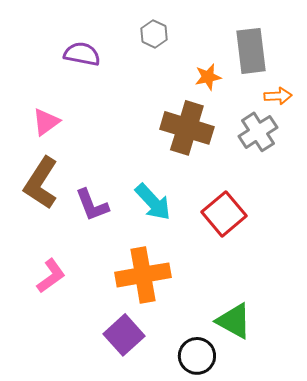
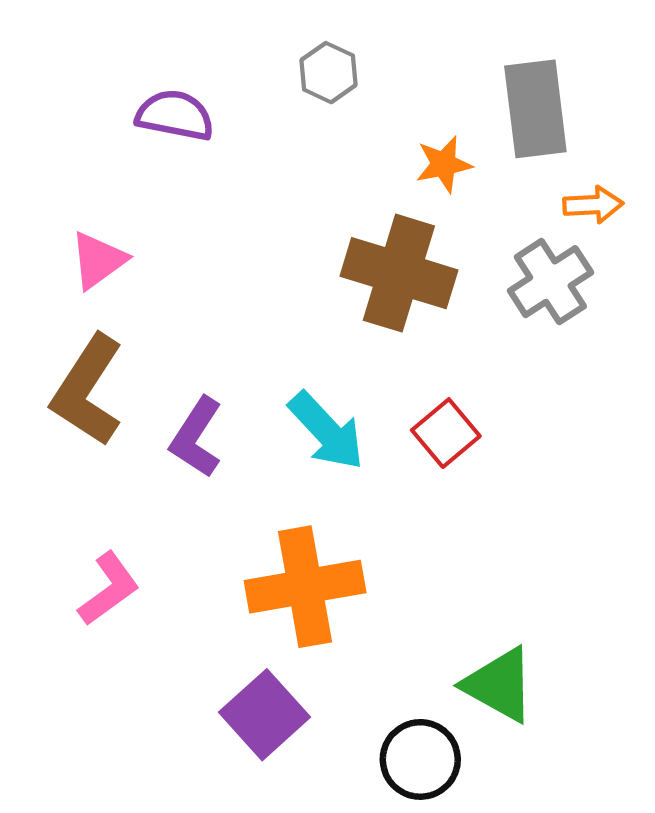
purple L-shape: (92, 205) -> (196, 437), turned 54
red square: (224, 214) -> (446, 433), moved, size x0.7

